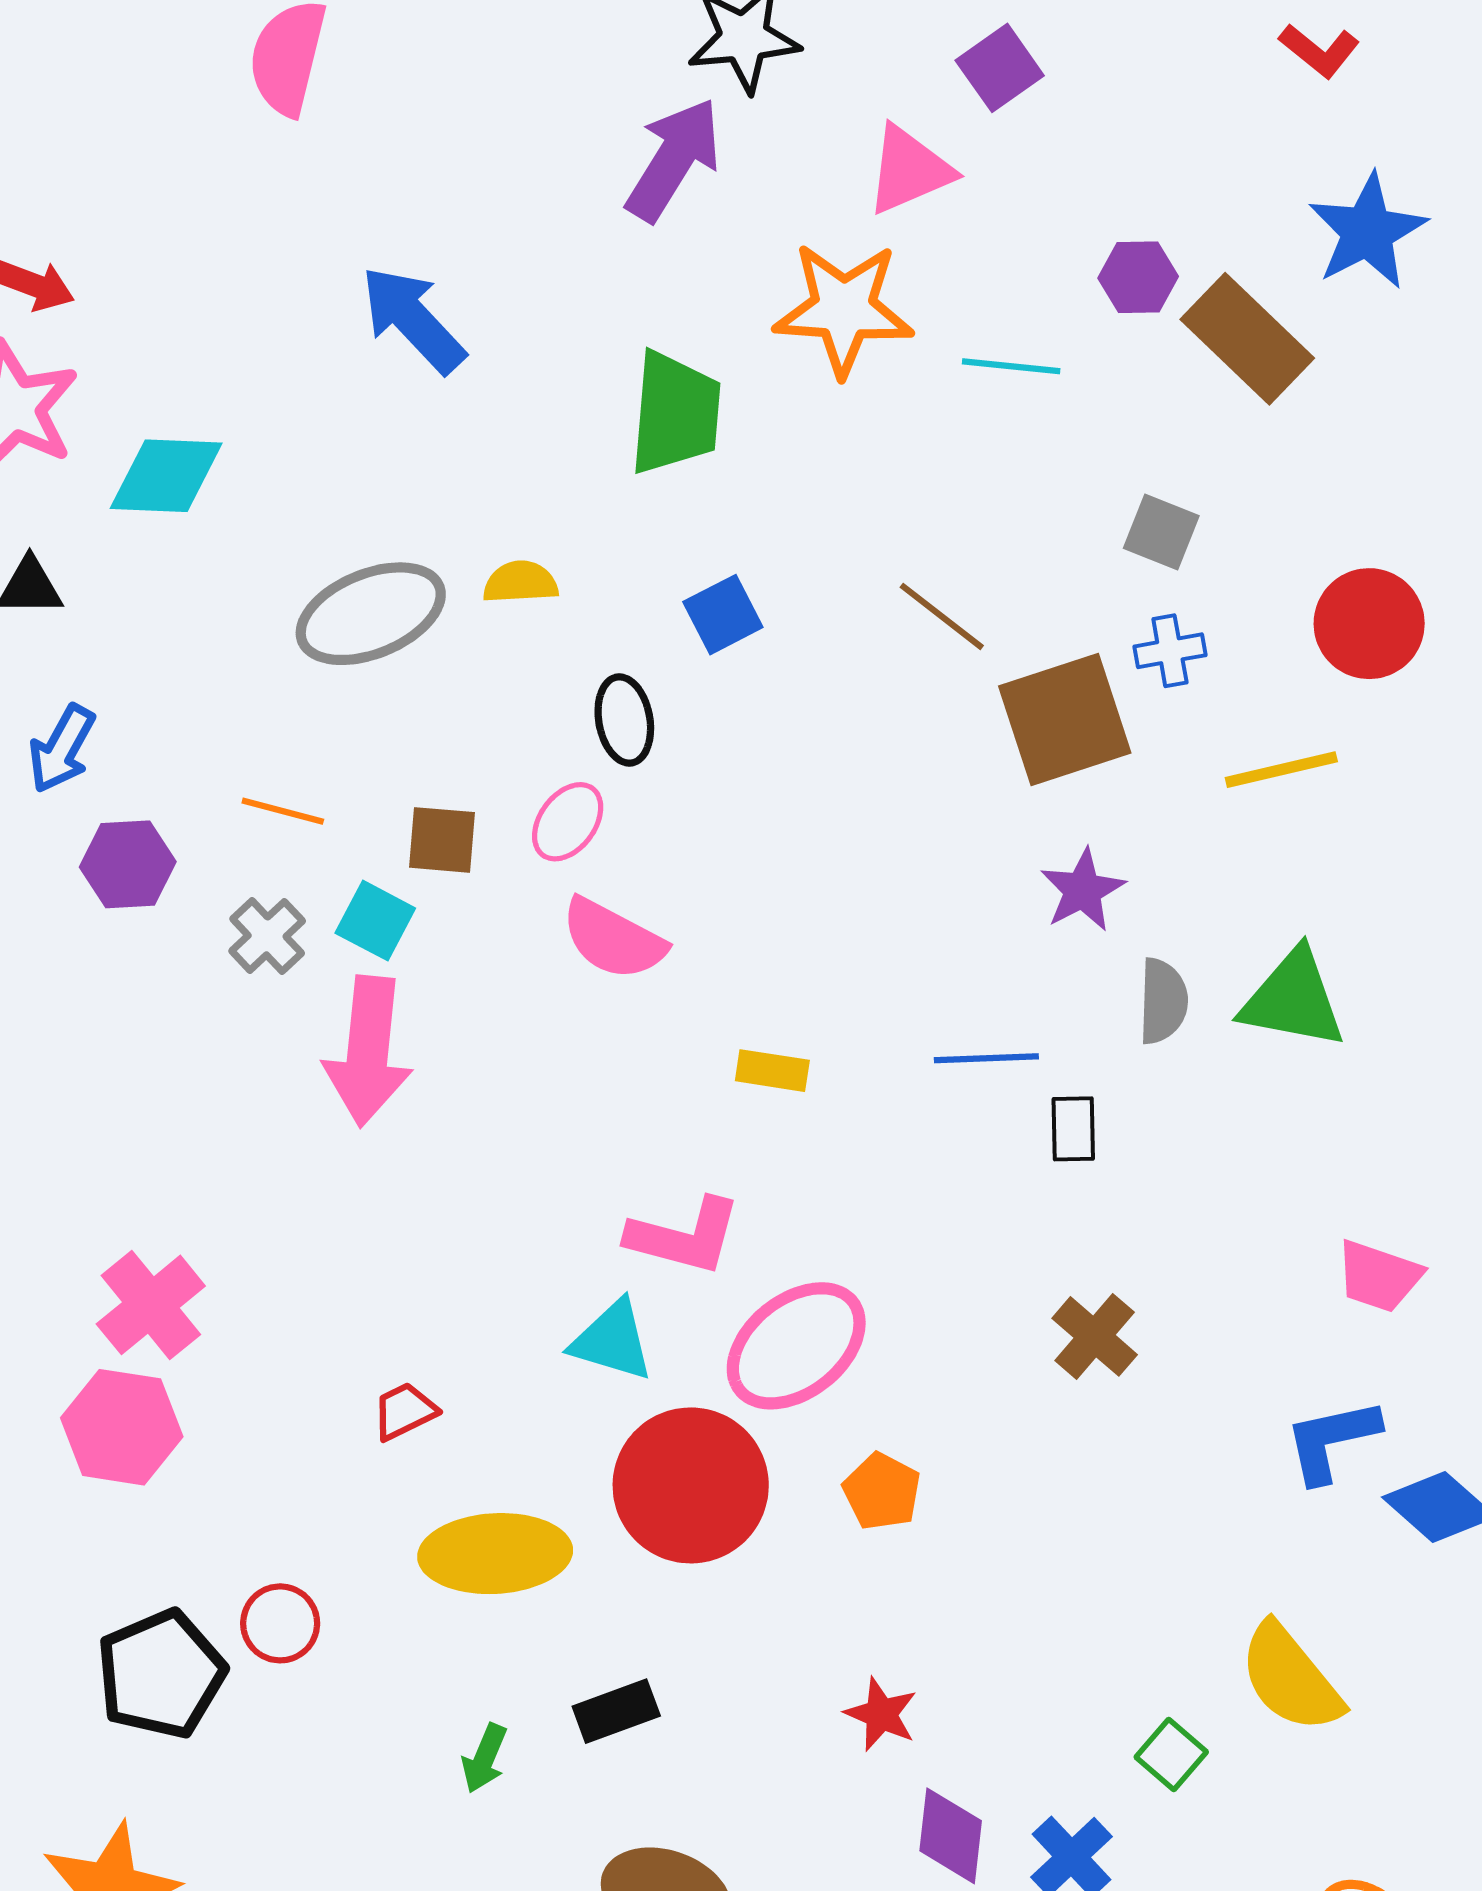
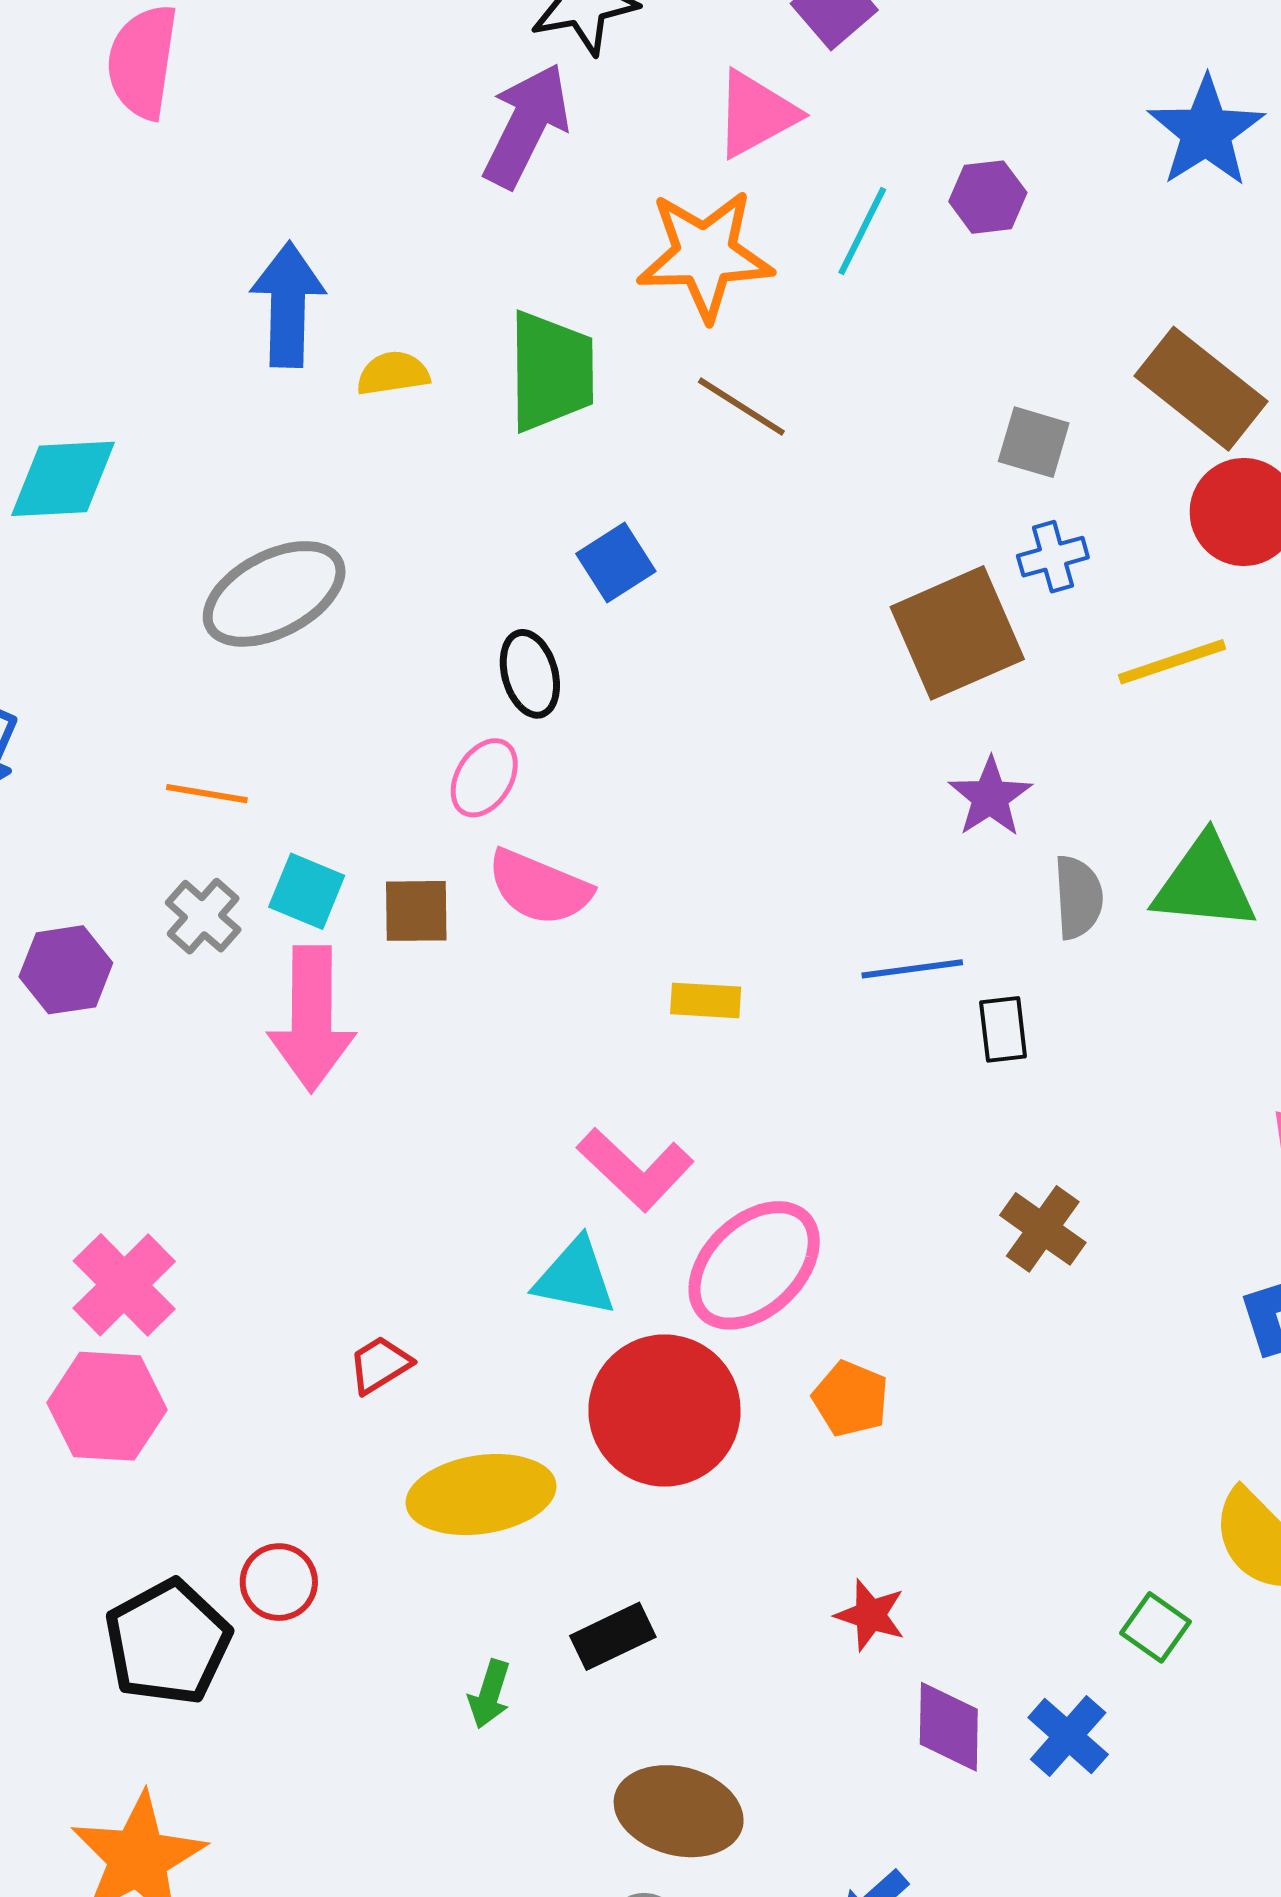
blue arrow: (413, 319) -> (288, 305), turned 50
brown rectangle: (1247, 339) -> (1201, 389), moved
cyan line: (1011, 366) -> (862, 231), moved, turned -64
yellow semicircle: (520, 582) -> (393, 373), moved
brown line: (942, 616) -> (741, 407), moved
brown square: (442, 840) -> (416, 911), moved
purple hexagon: (128, 864) -> (66, 970), moved
pink L-shape: (684, 1236) -> (635, 1169), turned 34

